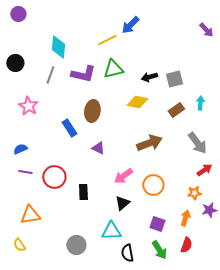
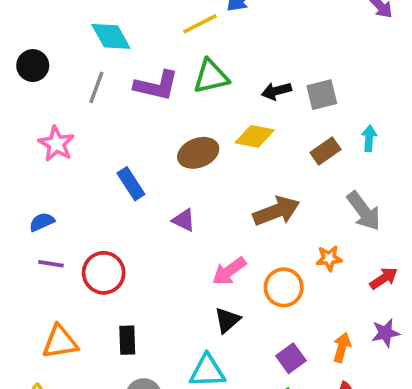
cyan diamond: (58, 47) -> (111, 36), turned -35
brown ellipse: (92, 111) -> (198, 153), moved, turned 60
red arrow: (204, 170) -> (384, 278), moved
black rectangle: (83, 192) -> (127, 340), moved
orange star: (194, 193) -> (329, 258), moved
purple square: (157, 224) -> (291, 358), turned 35

